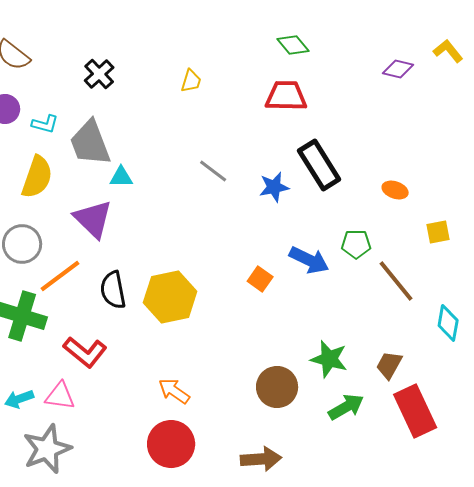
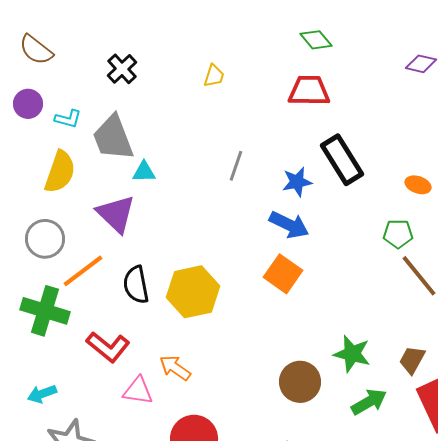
gray line: (213, 171) -> (236, 166), turned 72
green pentagon: (356, 244) -> (398, 234), moved
blue arrow: (309, 260) -> (289, 225), moved
orange square: (260, 279) -> (283, 274), size x1.5
orange arrow: (174, 391) -> (175, 368), moved
pink triangle: (60, 396) -> (138, 391), moved

